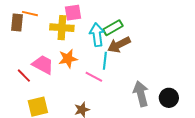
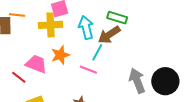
green rectangle: (113, 28) -> (117, 18), moved, turned 54
cyan line: (105, 61) -> (97, 52), turned 30
black circle: (169, 98) -> (165, 81), size x1.4

